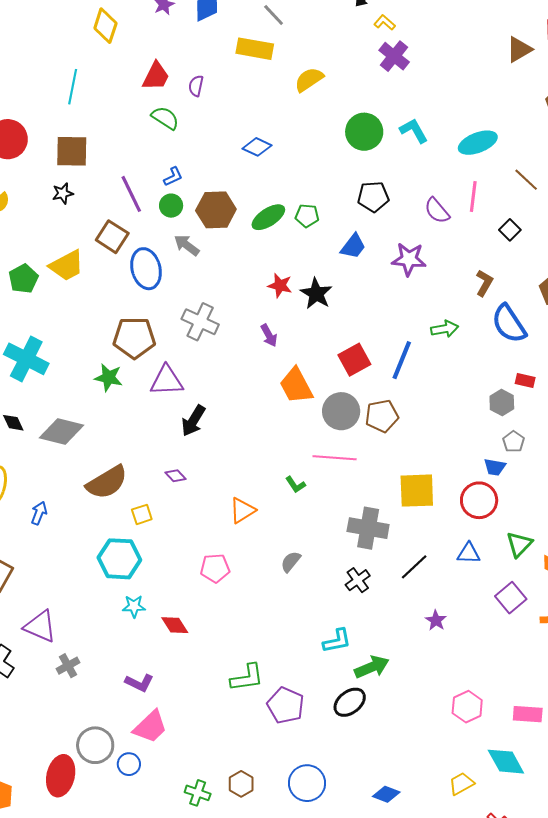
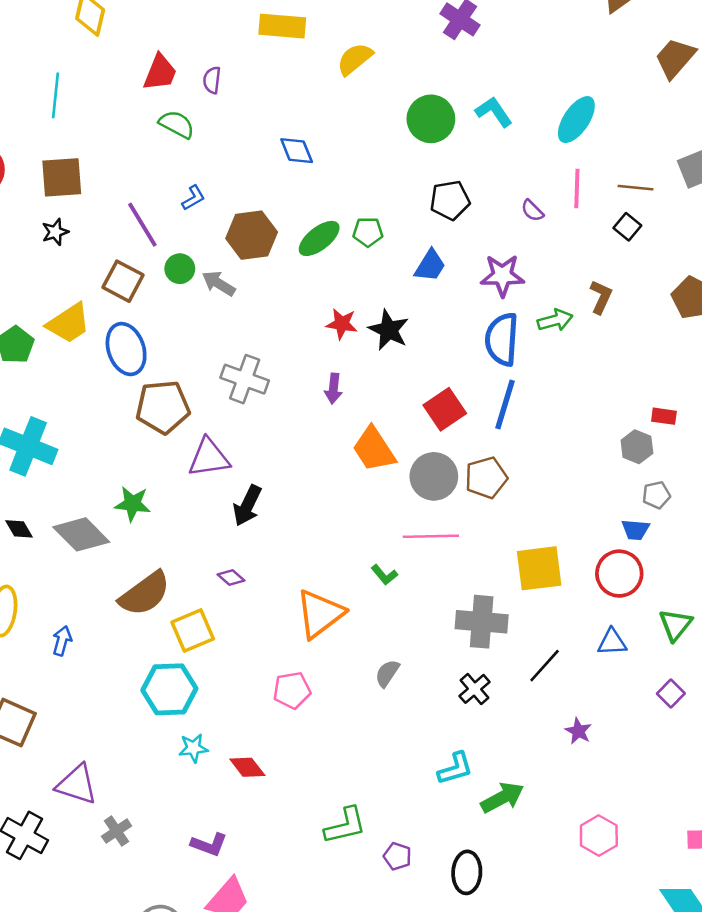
cyan ellipse: (478, 143) -> (576, 120), turned -30
blue diamond: (257, 147) -> (297, 151), turned 48
brown line: (526, 180) -> (636, 188), moved, turned -32
green circle: (171, 206) -> (180, 269), moved
purple semicircle: (437, 211) -> (532, 211), size x0.7
blue ellipse: (146, 269) -> (126, 349), moved
blue semicircle: (509, 324) -> (502, 339), moved, turned 42
green arrow: (445, 329) -> (555, 320), moved
purple arrow: (269, 335) -> (333, 389), turned 40
green star: (109, 378) -> (133, 504), moved
gray diamond: (62, 432) -> (81, 534), turned 36
gray pentagon: (514, 442) -> (656, 495), turned 30
orange triangle: (242, 510) -> (320, 614), size x1.5
yellow square: (142, 514) -> (193, 631), size x1.6
purple square: (511, 598) -> (671, 693), size x0.7
black ellipse: (350, 702) -> (467, 872), moved, turned -44
purple pentagon: (286, 705) -> (397, 856), size x0.6
pink hexagon: (467, 707) -> (599, 835), moved

